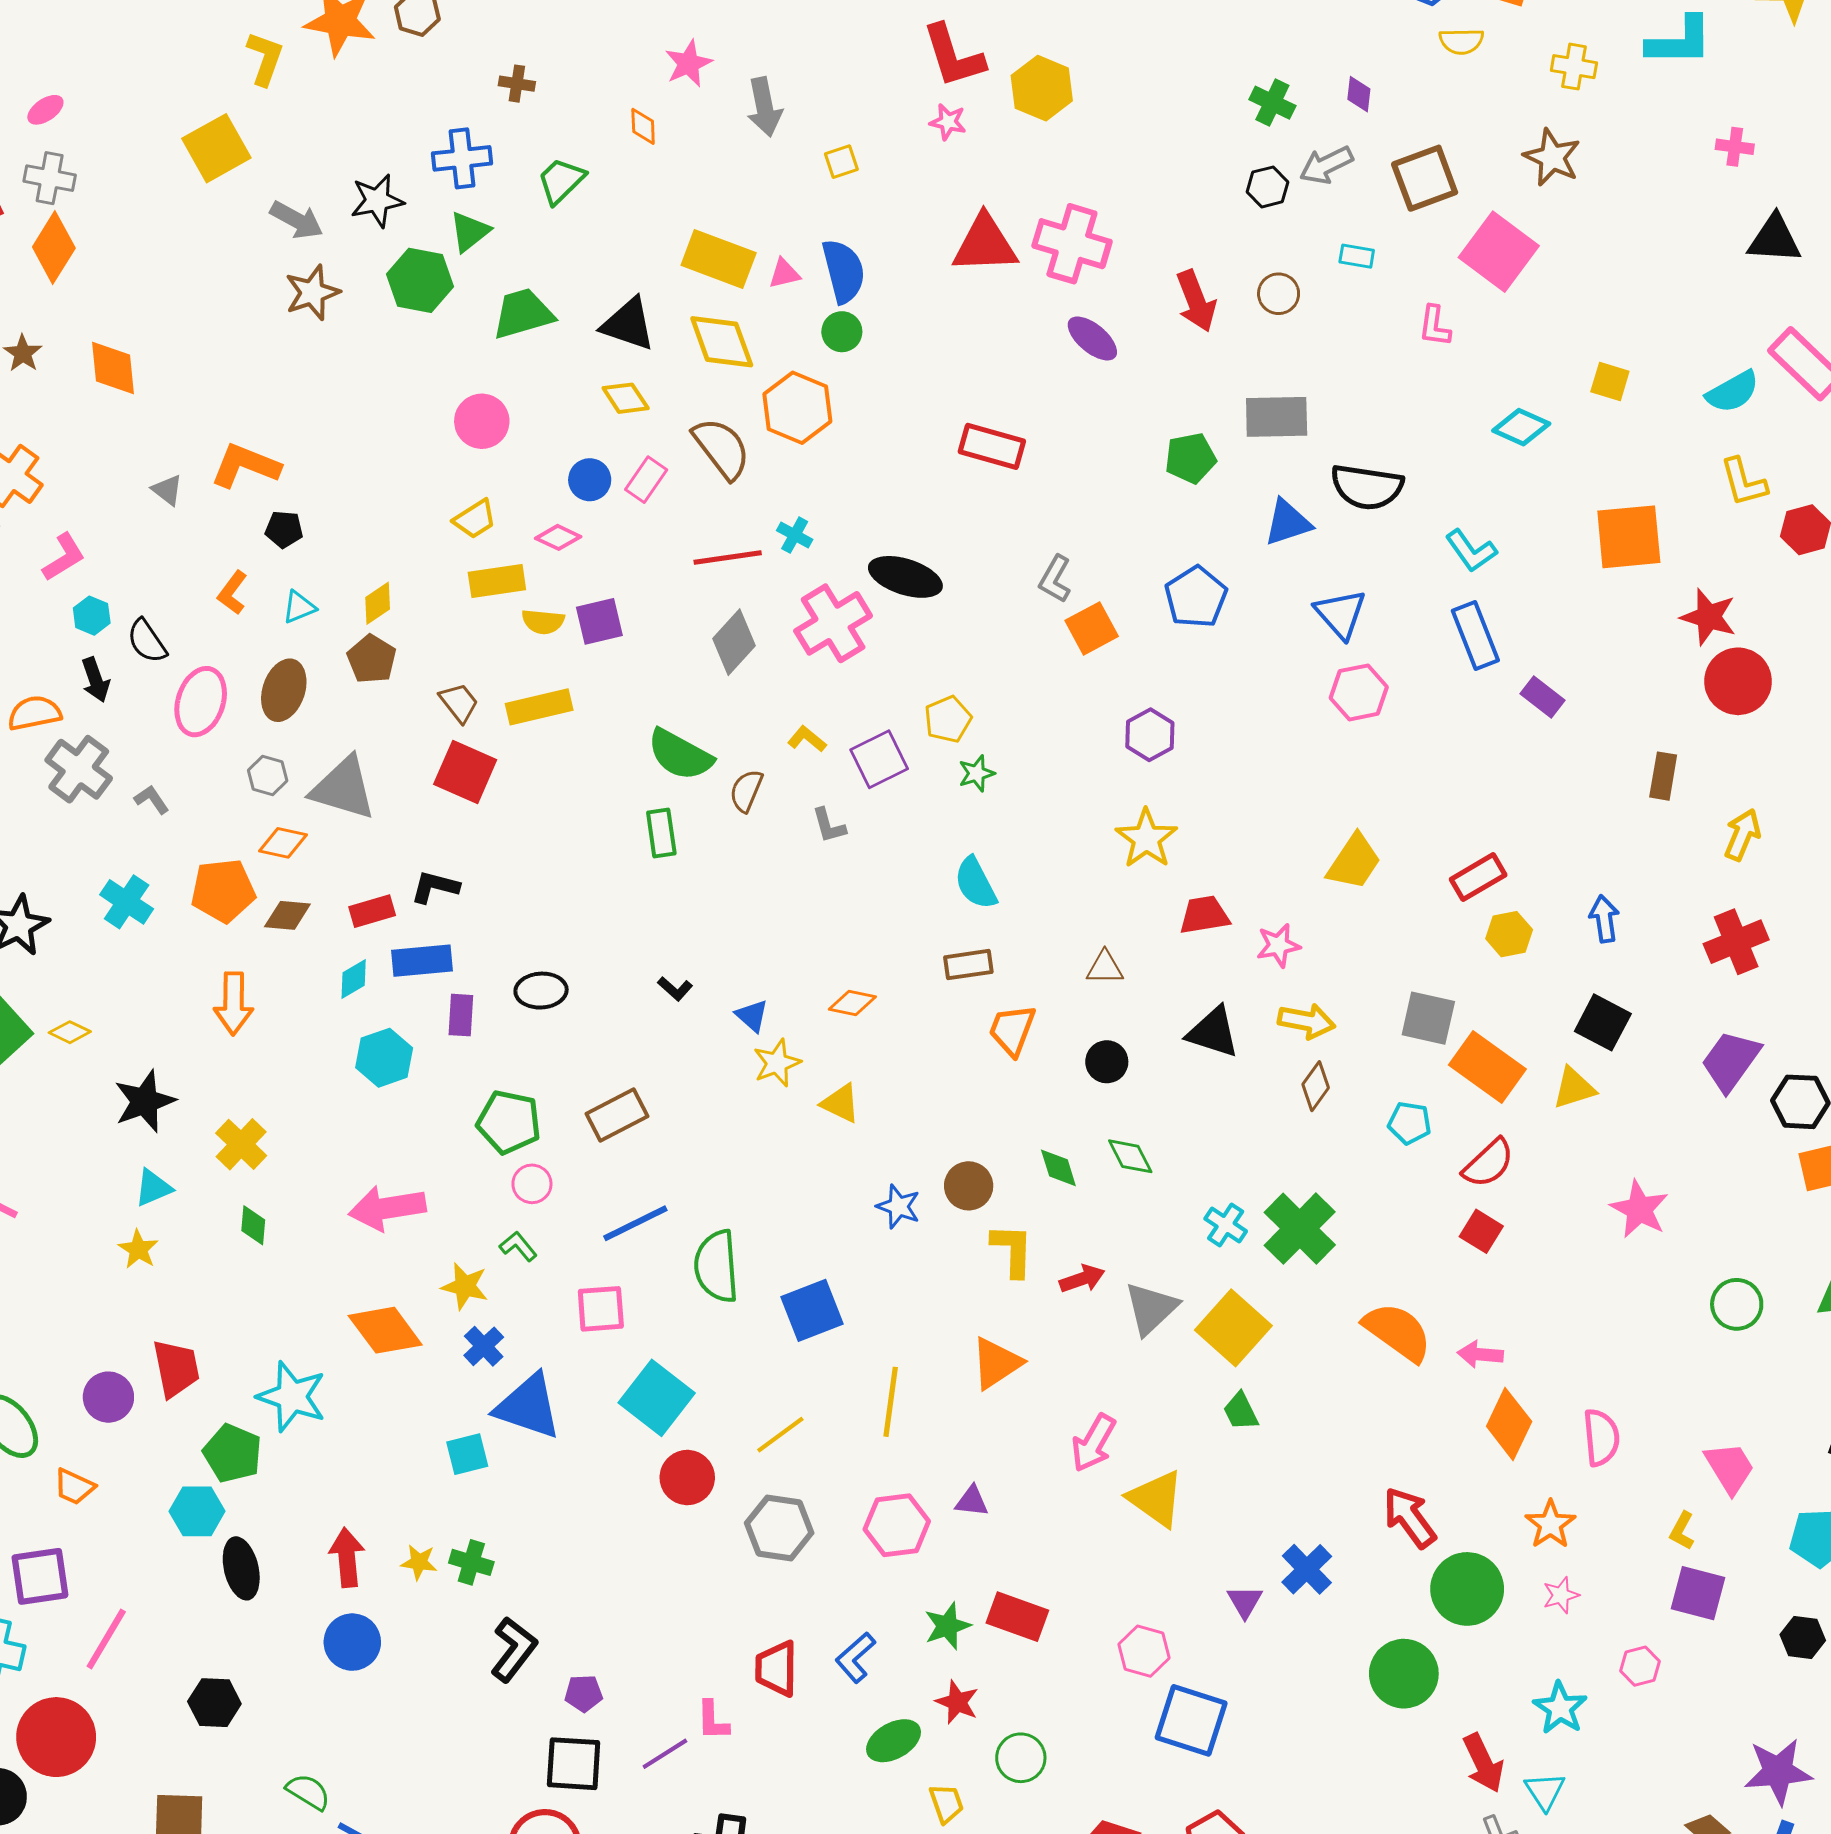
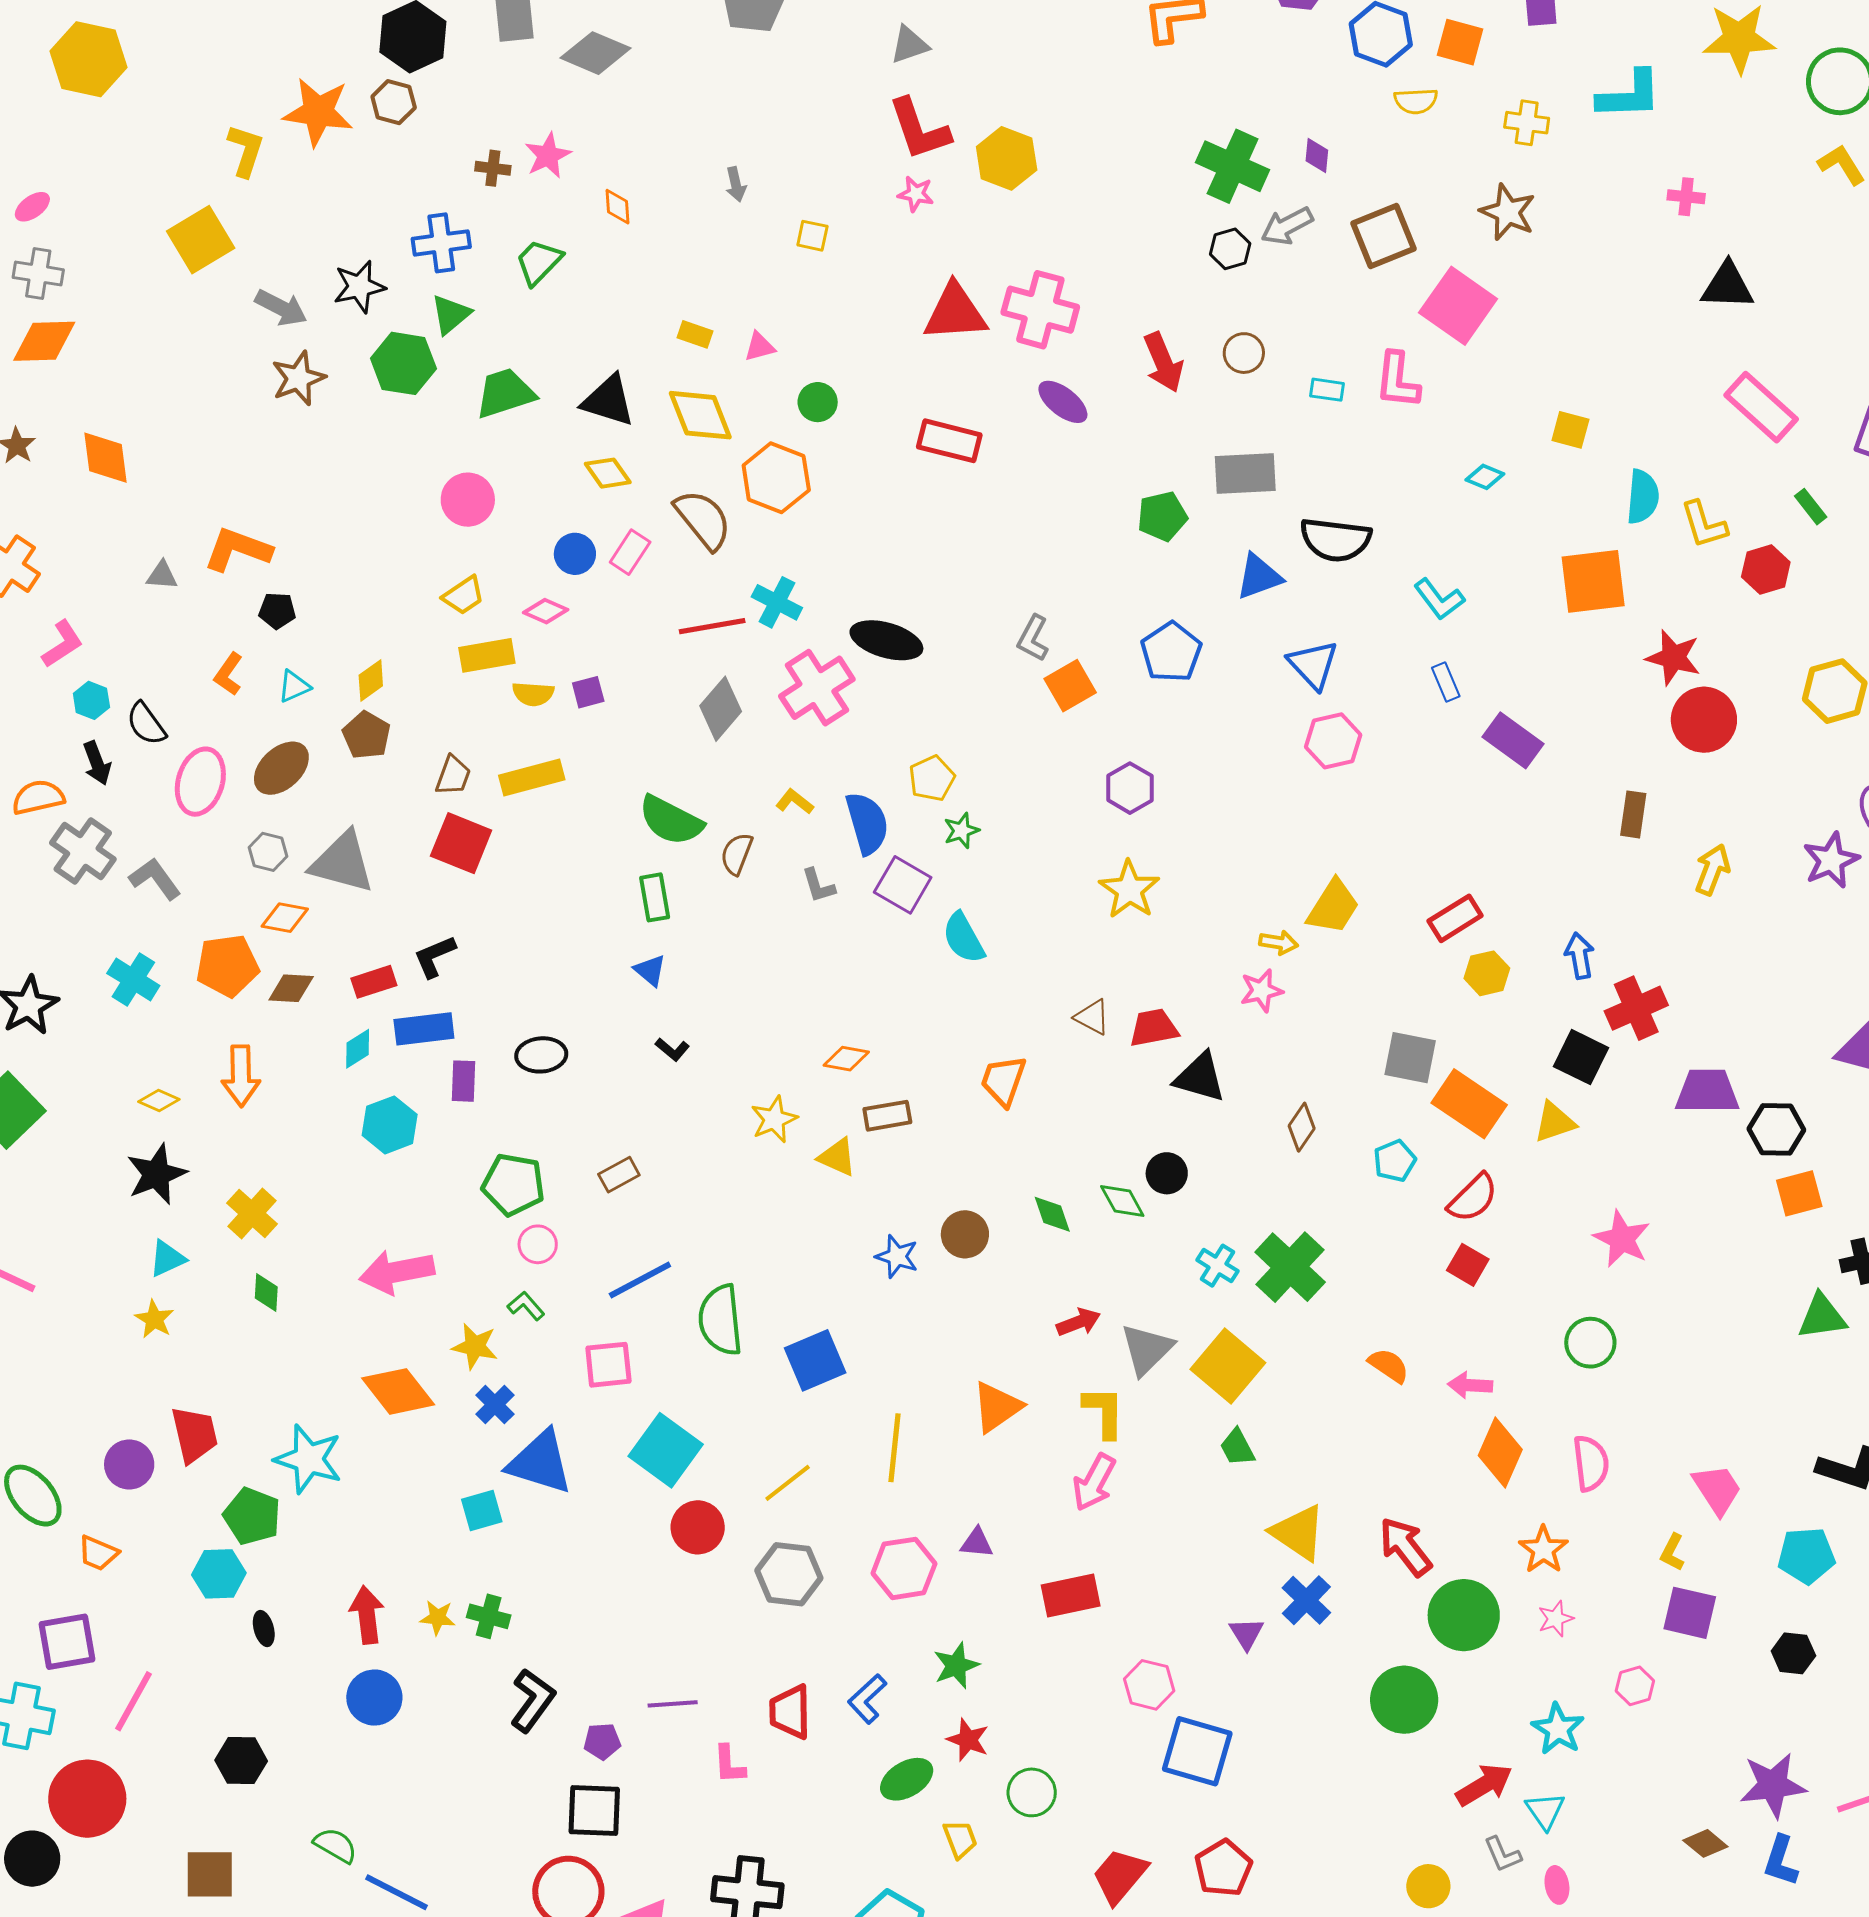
pink star: (689, 63) -> (548, 156), moved
green cross: (1272, 103) -> (1233, 166), size x1.6
gray arrow: (765, 107) -> (736, 184), size x0.6
yellow square: (841, 162) -> (812, 236), turned 32
orange diamond: (54, 247) -> (44, 341), turned 58
cyan rectangle: (1357, 256) -> (1327, 390), moved
yellow rectangle: (719, 259) -> (695, 334), size x0.5
blue semicircle: (843, 271) -> (867, 823), moved
pink L-shape: (1435, 326) -> (1397, 380), size x1.4
cyan semicircle: (1733, 392) -> (1643, 497), moved, turned -54
cyan diamond: (1521, 427) -> (1485, 477), size x0.7
red rectangle: (992, 446) -> (949, 441), moved
gray triangle: (167, 490) -> (162, 575), turned -32
cyan cross: (795, 535) -> (777, 602), size x1.4
purple square: (599, 621) -> (588, 692), size x0.7
blue rectangle: (1475, 635) -> (1446, 682), size x0.6
brown ellipse: (284, 690) -> (281, 768), turned 30
purple rectangle: (1542, 697) -> (1513, 740), size x1.4
brown trapezoid: (459, 703) -> (453, 776), turned 60
purple square: (879, 759) -> (903, 885), moved, turned -32
gray L-shape: (152, 800) -> (155, 879), size x1.5
black L-shape: (435, 887) -> (435, 956), turned -36
red trapezoid: (1204, 915) -> (1154, 1028), moved
red cross: (1736, 942) -> (1636, 1008), moved
brown rectangle: (968, 965) -> (887, 1116), moved
brown triangle: (1105, 968) -> (1092, 1017), turned 30
blue triangle: (752, 1016) -> (650, 970), moved
yellow arrow: (1307, 1021) -> (1279, 943), moved, size x0.7
yellow diamond: (70, 1032) -> (159, 1100), moved
purple trapezoid: (1731, 1061) -> (1707, 1091), turned 56
black circle: (1107, 1062) -> (1167, 1173), moved
brown rectangle: (617, 1115) -> (619, 1175), size x0.7
cyan pentagon: (1410, 1123) -> (1395, 1161), turned -30
yellow L-shape: (1012, 1250) -> (1104, 1412), moved
green circle: (1737, 1304) -> (1590, 1343), moved
orange semicircle: (1398, 1332) -> (1389, 1365), size x0.6
yellow triangle: (1156, 1499) -> (1298, 1533), moved
black ellipse: (241, 1568) -> (264, 1629), size x0.6
red rectangle: (1017, 1617) -> (1071, 1595), moved, turned -30
purple line: (665, 1754) -> (673, 1704), moved, turned 30
red arrow: (1483, 1763) -> (1484, 1785), turned -94

